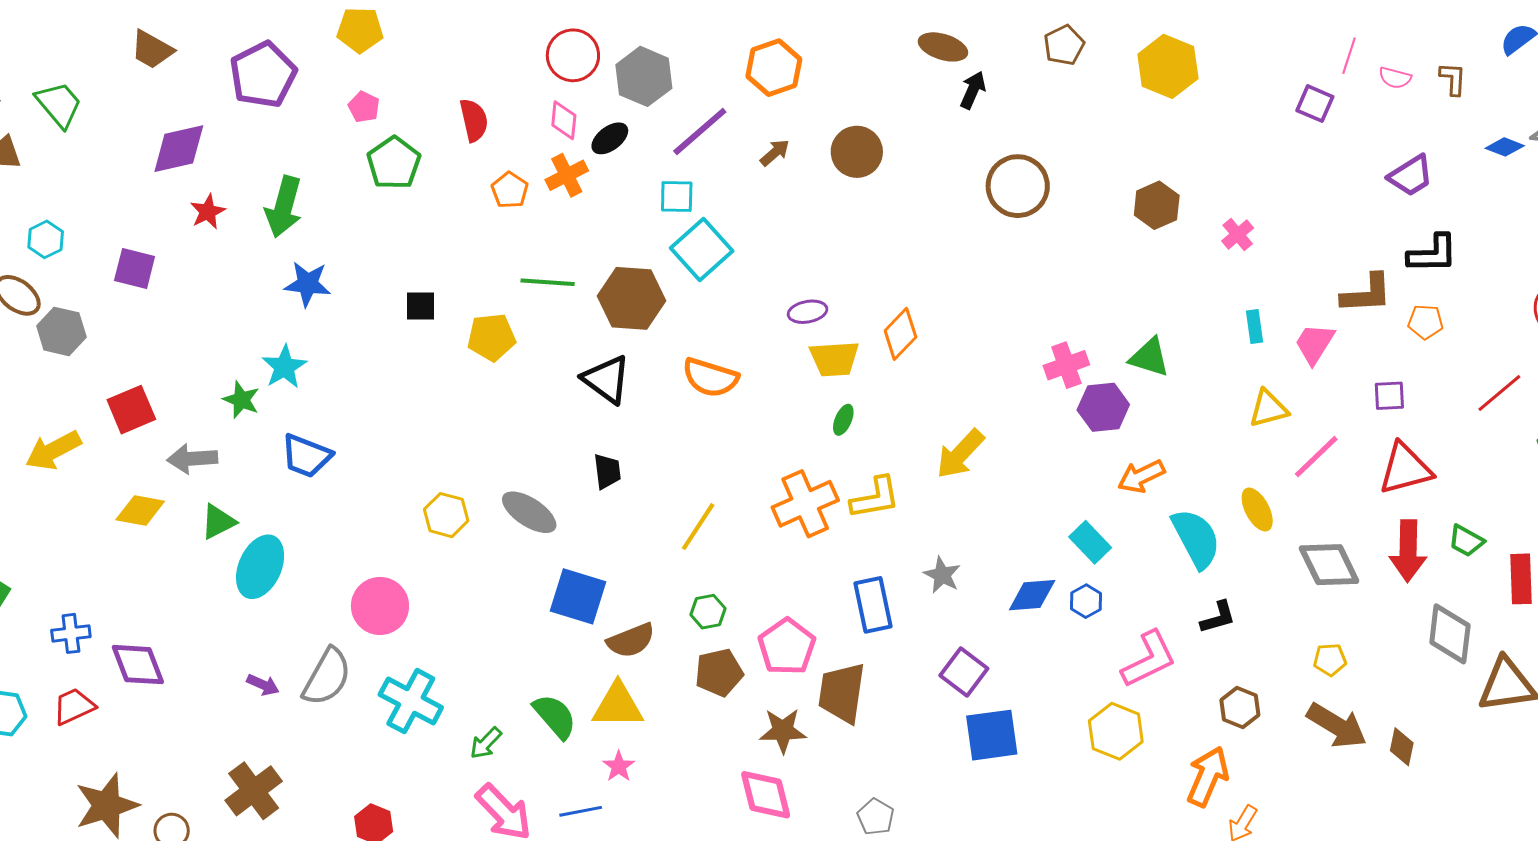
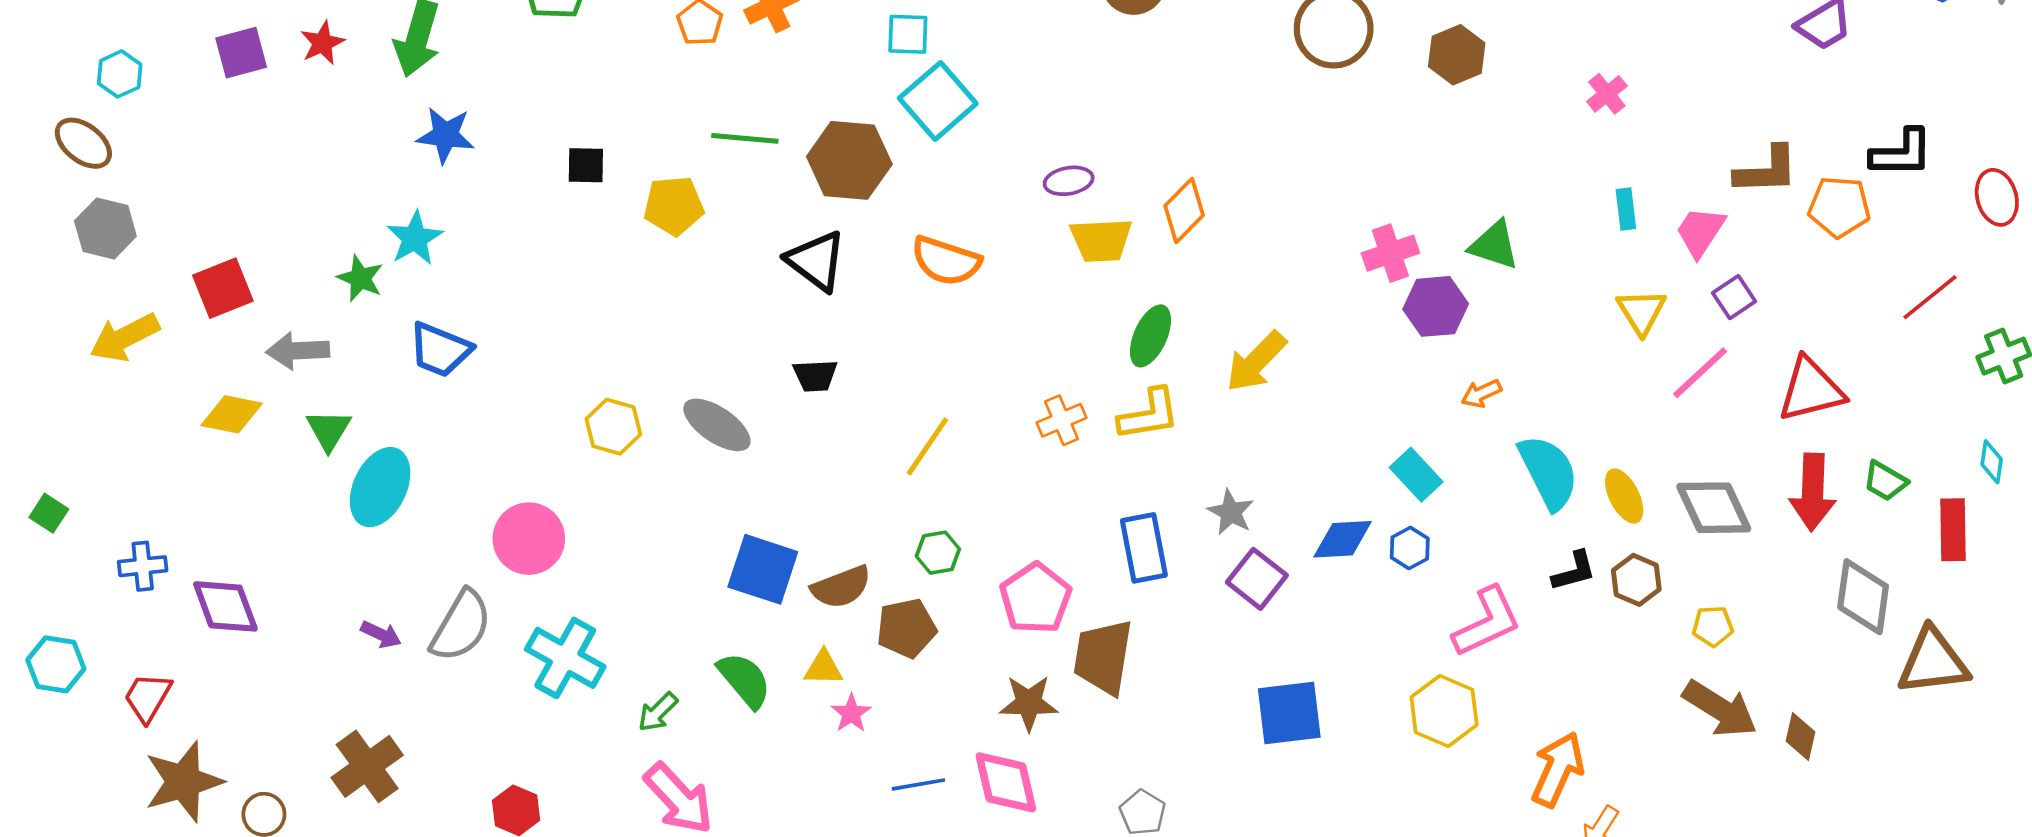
brown hexagon: (1157, 205) -> (1457, 55), moved
black L-shape: (1433, 254) -> (1902, 153), moved
purple square: (135, 269) -> (241, 53), moved, turned -30
orange pentagon: (1425, 322) -> (1839, 207), size x1.4
gray hexagon: (61, 331) -> (105, 228), moved
purple square: (1389, 396) -> (1734, 297), moved, turned -32
yellow triangle: (1268, 409) -> (1641, 312), turned -48
green ellipse: (843, 420) -> (1150, 336), moved, size x1.6
black trapezoid: (607, 471) -> (815, 376), turned 93
orange arrow: (1141, 476) -> (1481, 393), size x0.7
orange cross: (805, 504) -> (1061, 420), size x0.6
yellow ellipse: (1257, 510) -> (1624, 496), moved
green triangle: (218, 522) -> (329, 430), turned -33
blue square: (578, 596) -> (763, 569), moved
purple square: (964, 672) -> (1257, 579), moved
brown pentagon: (719, 673) -> (906, 628), moved
yellow triangle: (618, 705) -> (823, 668), size x0.6
red trapezoid: (74, 706) -> (148, 697), moved, turned -36
brown hexagon: (1240, 707) -> (1636, 580), moved
pink star: (619, 766) -> (851, 713), moved
blue line: (581, 811) -> (918, 784), moved

